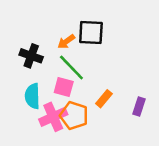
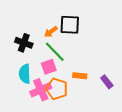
pink square: (64, 87) -> (49, 67), turned -35
orange rectangle: (104, 99) -> (80, 76), turned 56
purple rectangle: (139, 106) -> (107, 82), turned -56

